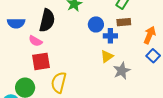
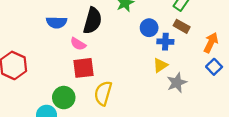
brown rectangle: (124, 22) -> (182, 26), turned 32

